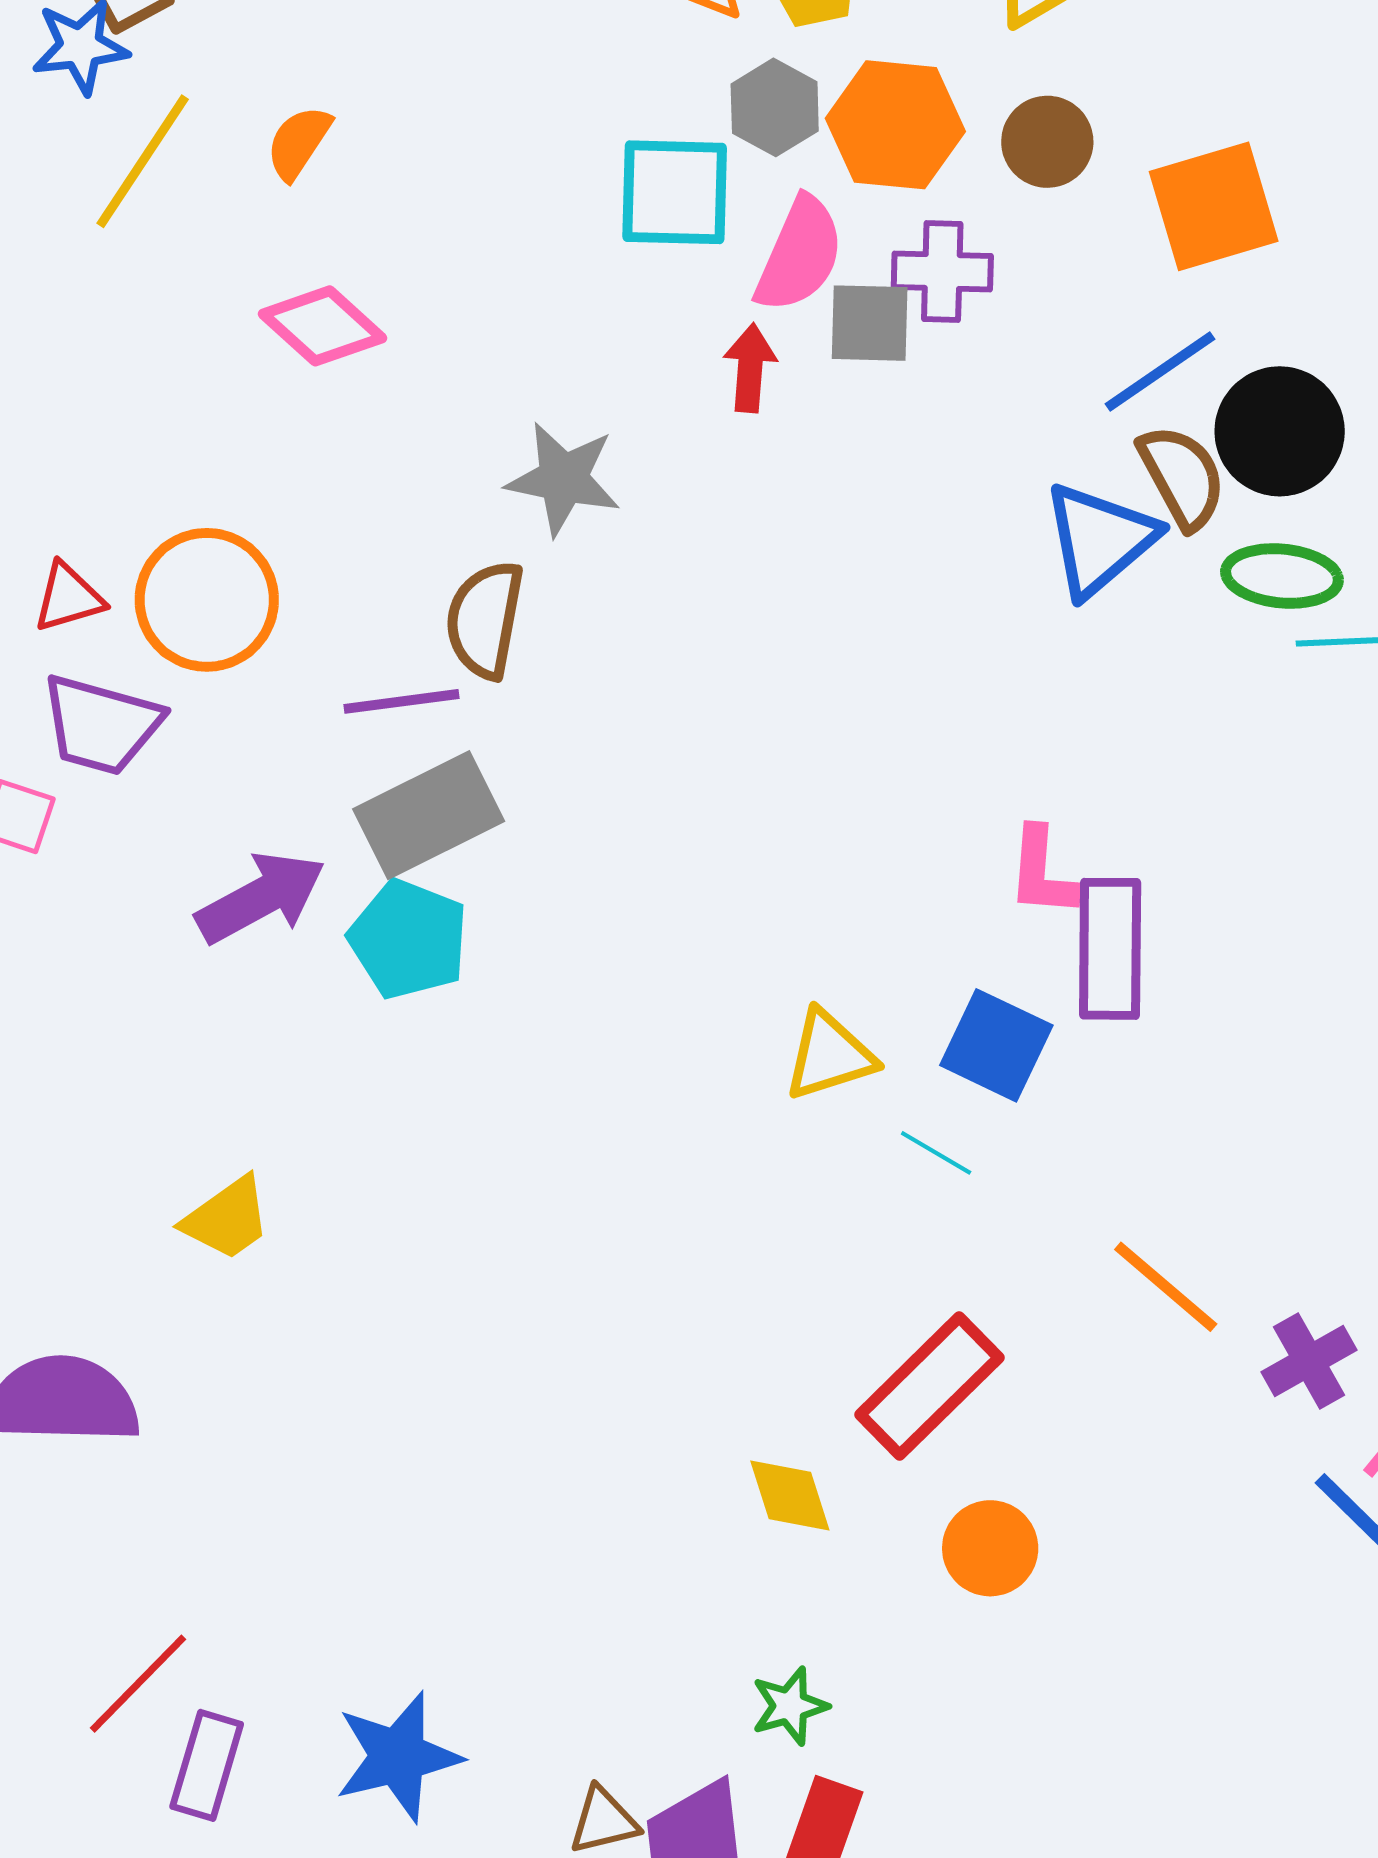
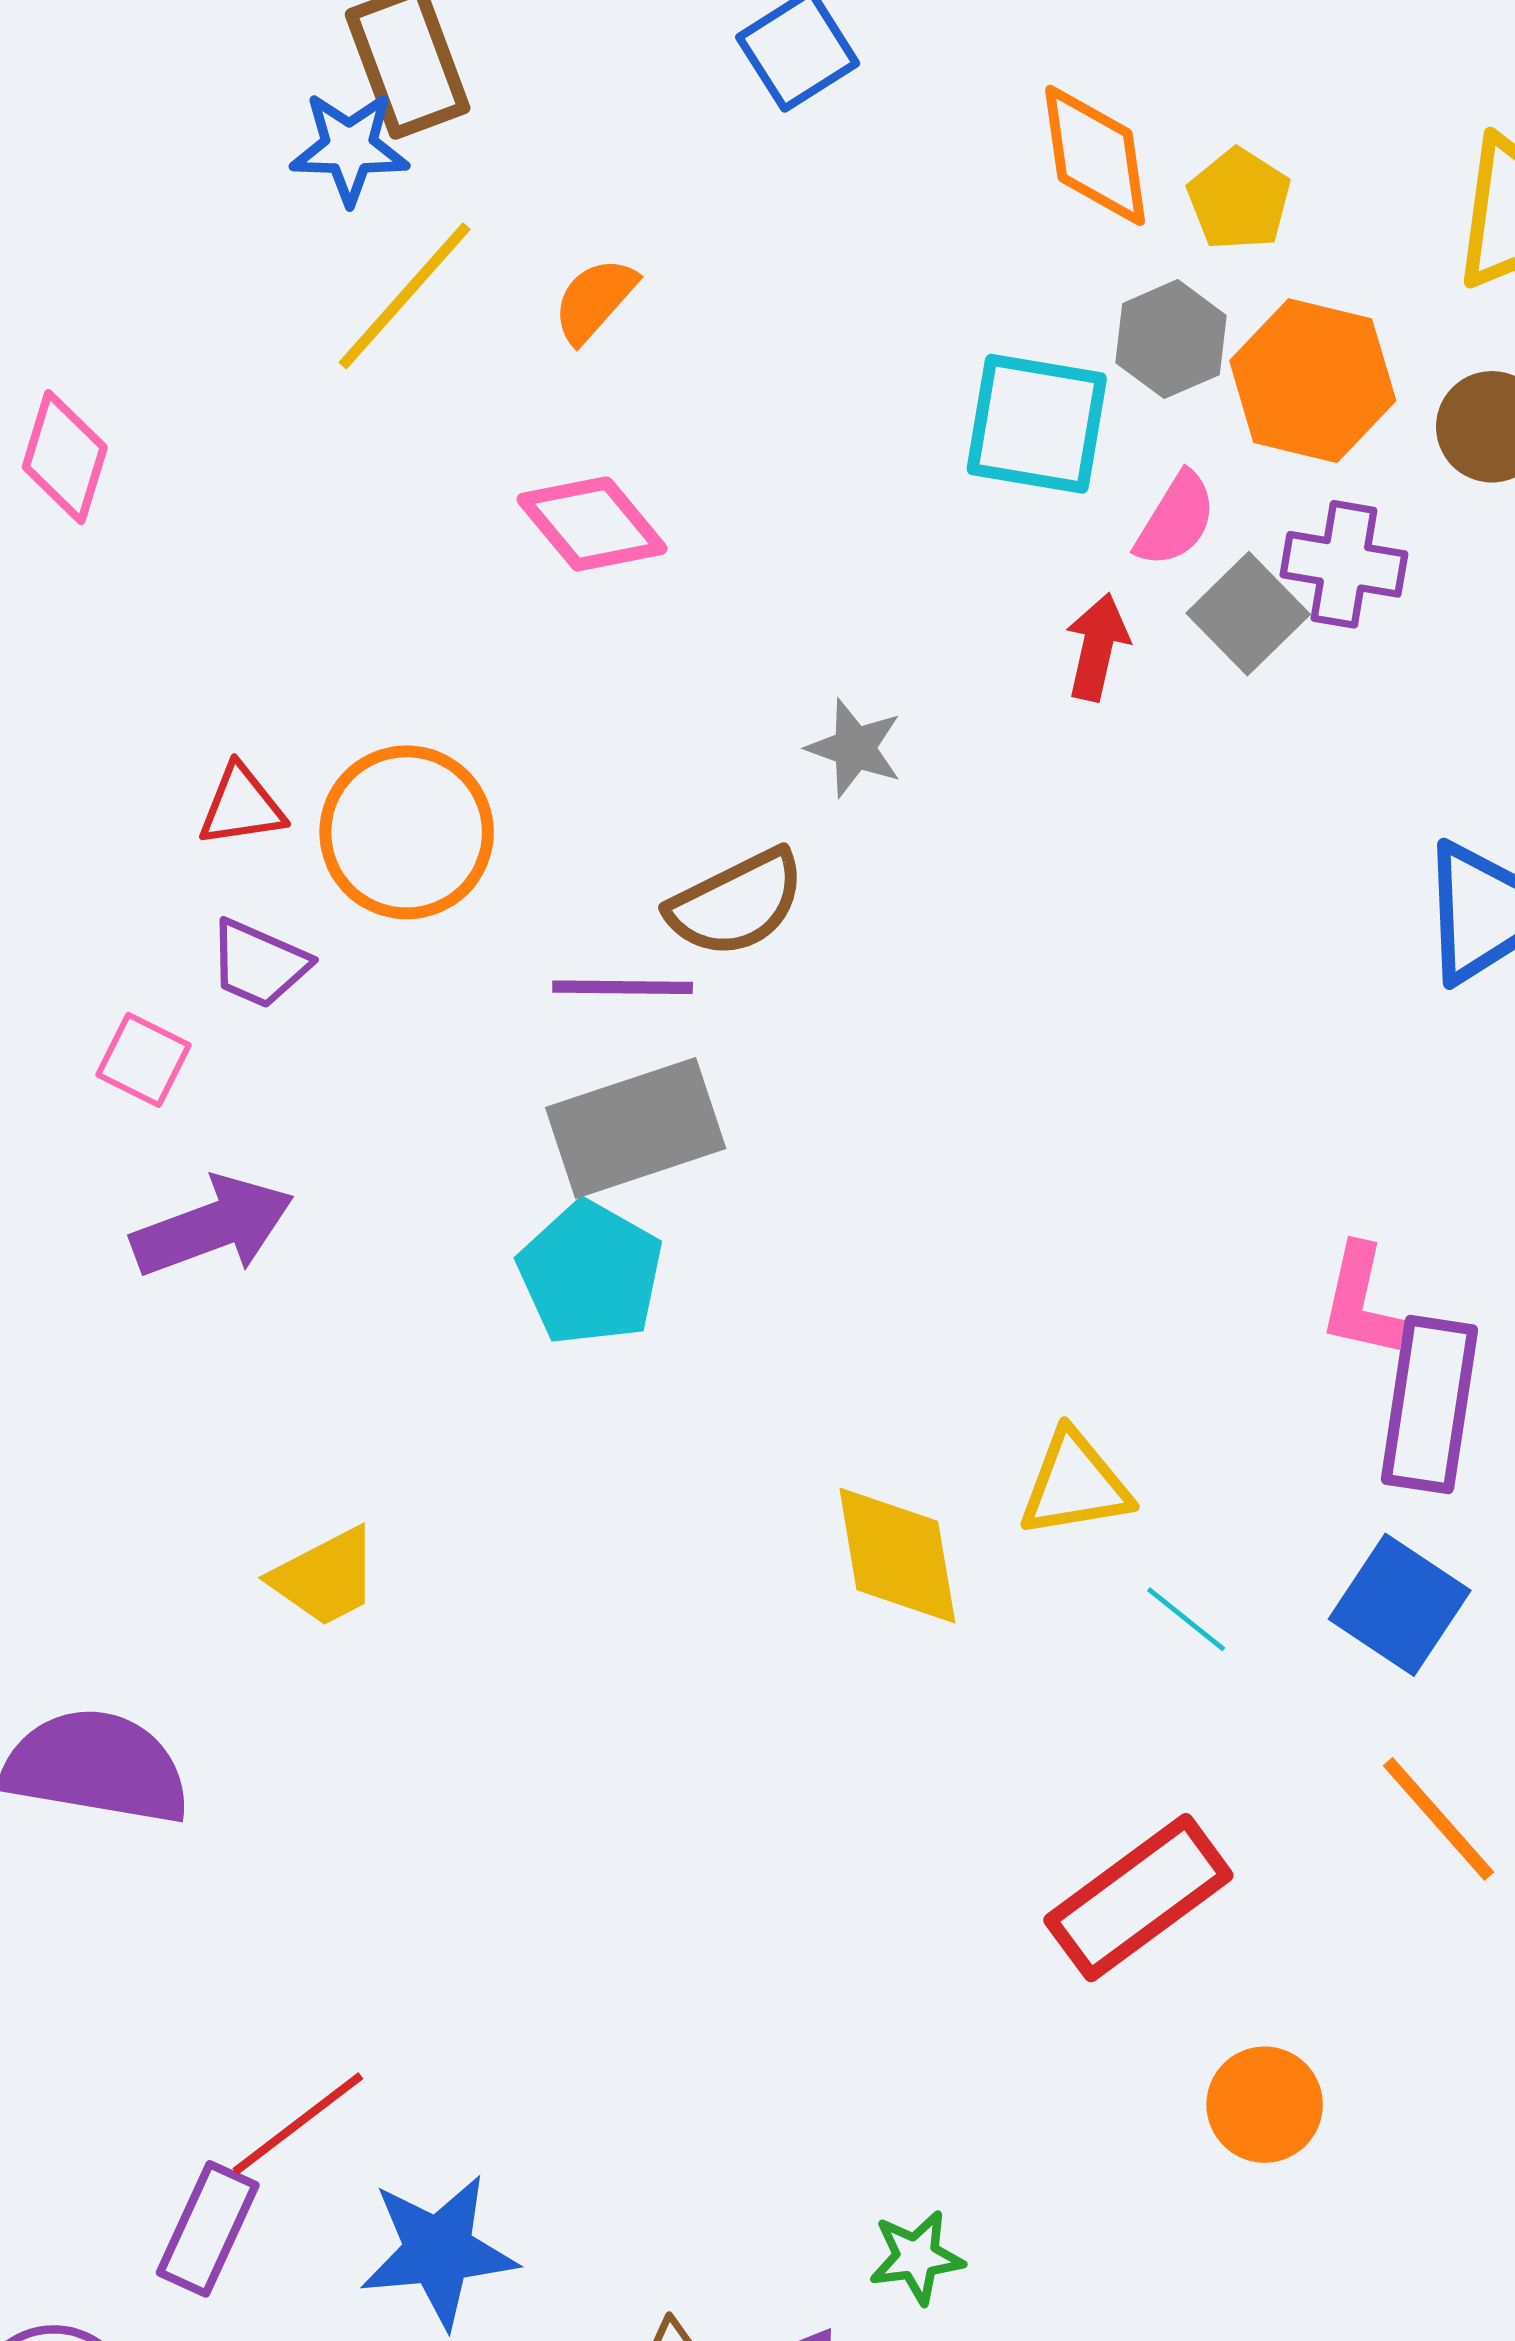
pink semicircle: (799, 255) -> (1176, 520), size x0.7
gray square: (870, 323) -> (1248, 614), turned 36
gray star: (563, 479) -> (854, 748), size x0.7
brown semicircle: (485, 620) -> (736, 903), turned -135
purple trapezoid: (101, 725) -> (259, 964), size x0.7
purple arrow: (261, 898) -> (213, 1226), moved
blue square: (996, 1045) -> (1400, 1605), moved
yellow diamond: (790, 1496) -> (897, 1556), moved, size x1.4
orange circle: (990, 1548) -> (1265, 2105), moved
red line: (138, 1684) -> (298, 2124), moved

